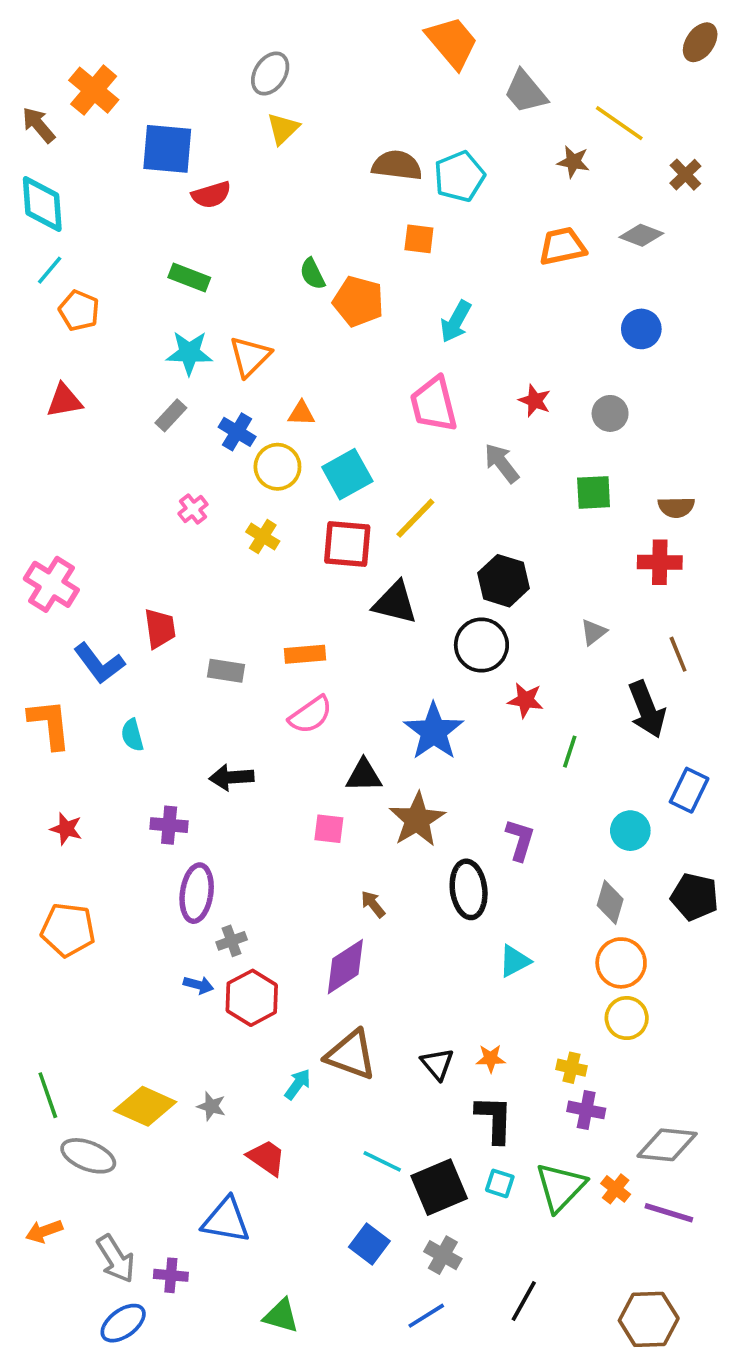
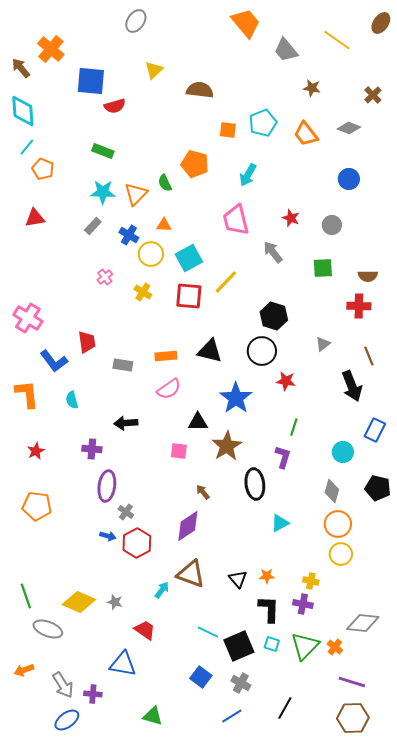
gray ellipse: (270, 74) -> (136, 21), moved
yellow line: (619, 123) -> (337, 40), moved
brown semicircle: (397, 165) -> (200, 90), moved
cyan pentagon: (459, 176) -> (263, 123), moved
orange trapezoid: (562, 246) -> (306, 134), turned -116
green semicircle: (312, 274) -> (165, 183), moved
black triangle: (395, 603) -> (210, 351), moved
green line: (570, 752) -> (294, 427), moved
red star: (66, 829) -> (36, 451), turned 30
gray cross: (232, 941) -> (126, 512), turned -35
purple cross: (586, 1110) -> (303, 604), moved
purple line: (669, 1213) -> (352, 682), moved

